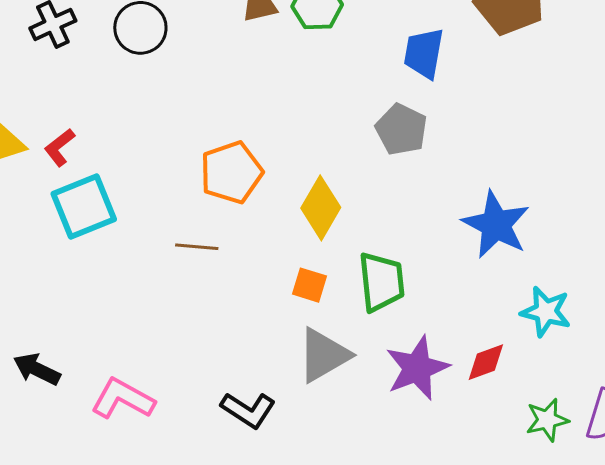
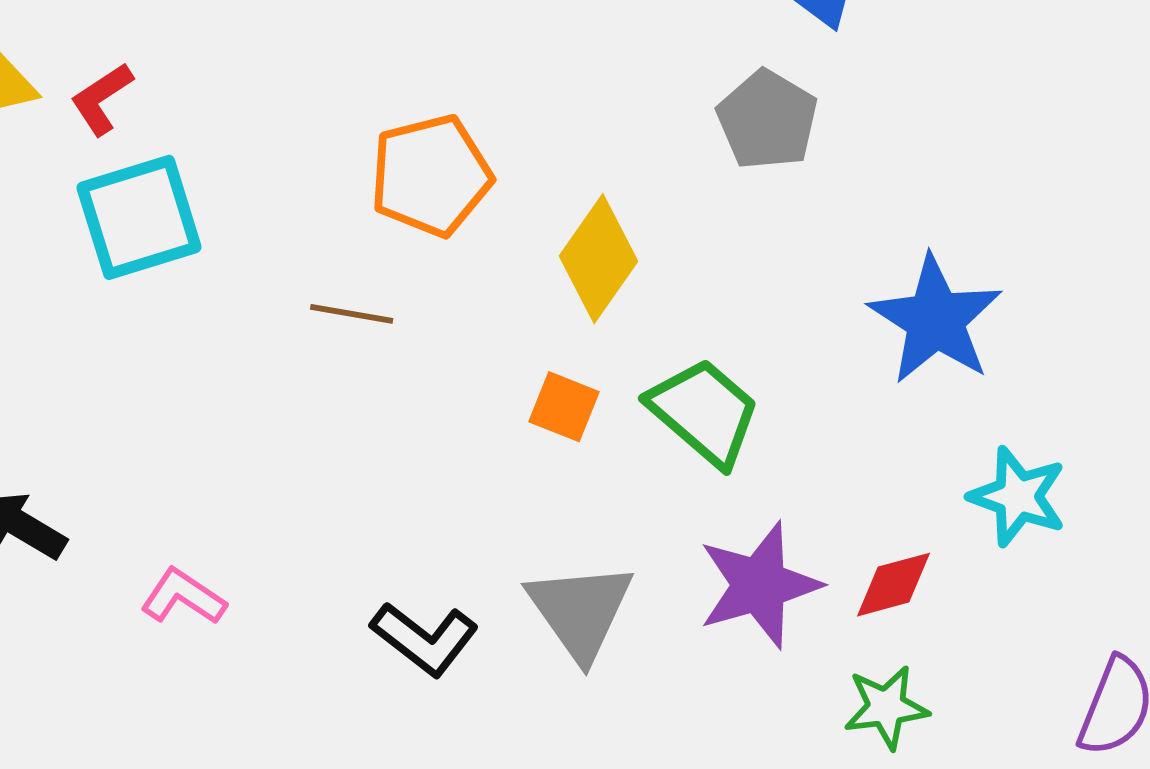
green trapezoid: (381, 282) -> (704, 412), turned -48
gray triangle: (324, 355) -> (580, 611), moved, turned -40
pink L-shape: (123, 399) -> (183, 597), size x0.7
green star: (547, 420) -> (886, 707), moved

